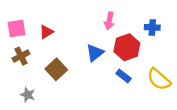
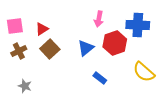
blue cross: (152, 27) -> (138, 25), size x1.6
brown square: (56, 69) -> (50, 49), moved
blue rectangle: (124, 76) -> (100, 78), moved

